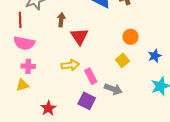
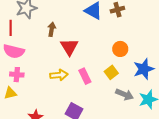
blue star: (155, 56) -> (144, 69), size x1.5
pink rectangle: (91, 76) -> (85, 76), moved
gray arrow: (113, 89) -> (125, 94), moved

